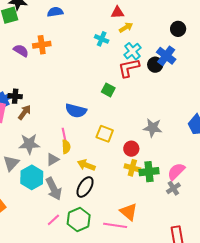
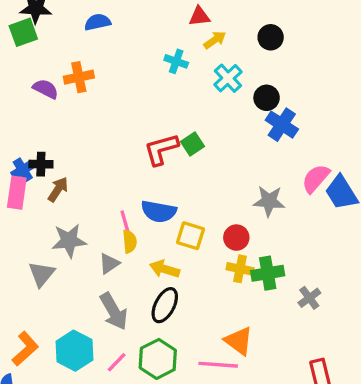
black circle: (178, 29) -> (271, 37), moved
blue cross: (166, 56) -> (282, 125), moved
red L-shape: (129, 68) -> (161, 149), moved
green square: (108, 90) -> (193, 144), turned 32
blue semicircle: (76, 111) -> (159, 211), moved
yellow square: (105, 134) -> (191, 236), moved
pink semicircle: (176, 171) -> (316, 178), moved
cyan hexagon: (32, 177) -> (74, 351), moved

